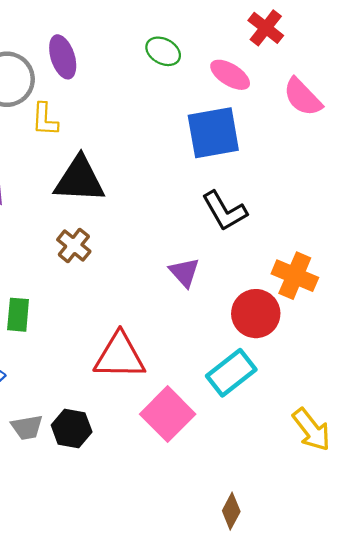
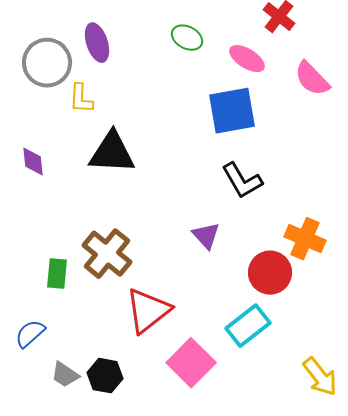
brown cross: (74, 246) -> (107, 254), moved, size x1.6
red triangle: (120, 356) -> (148, 311), turned -39
gray trapezoid: (27, 427) -> (65, 375), turned 44

